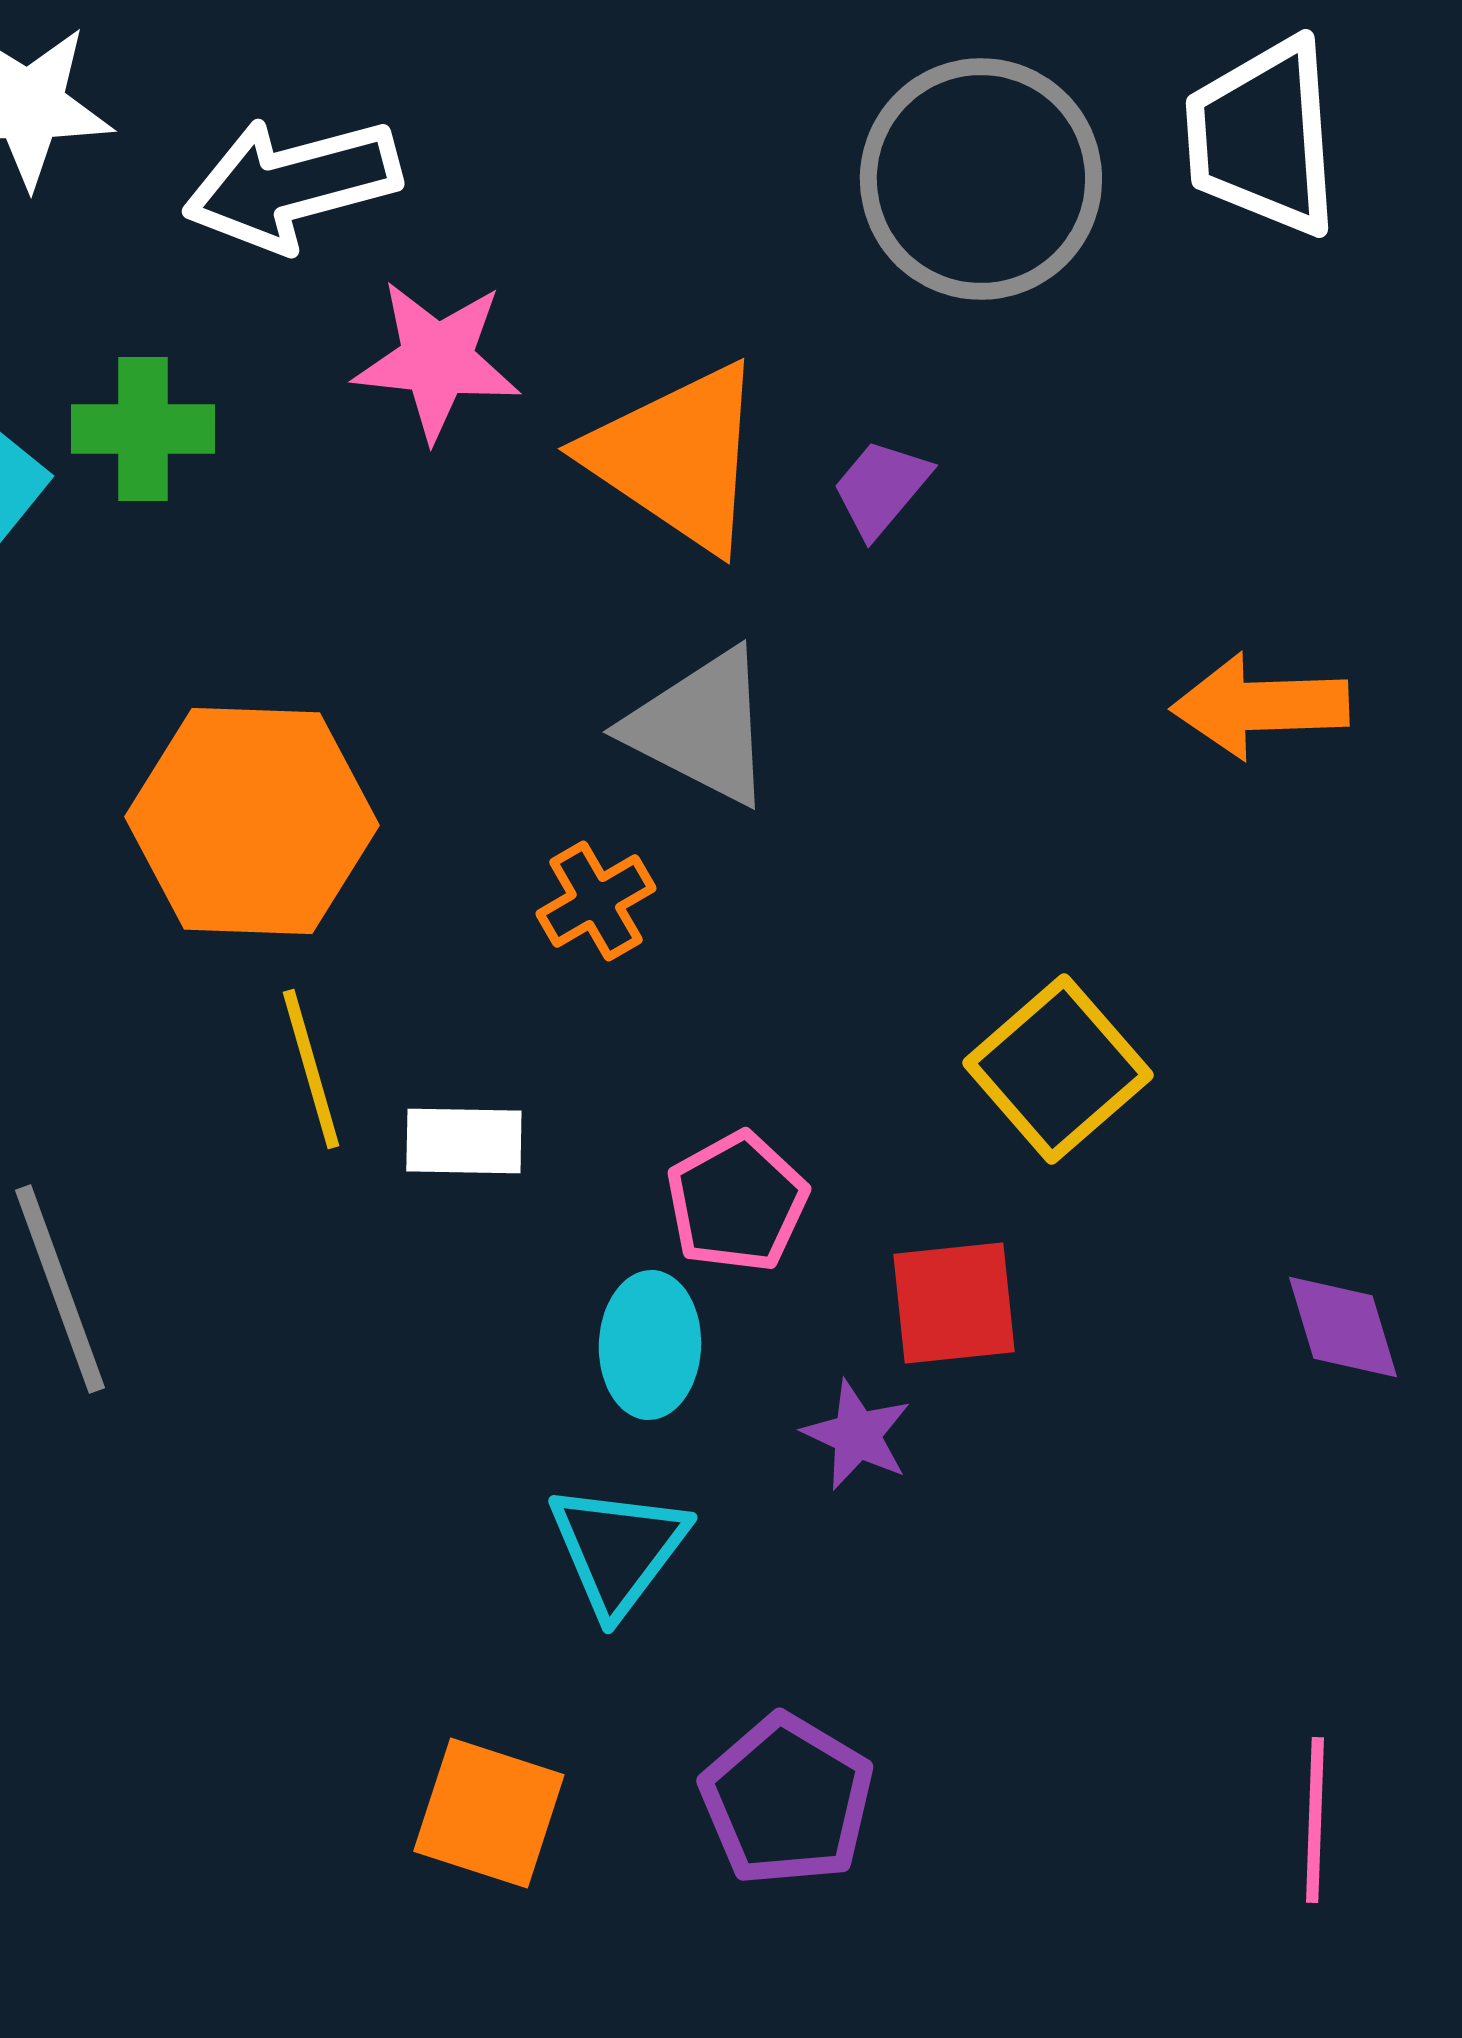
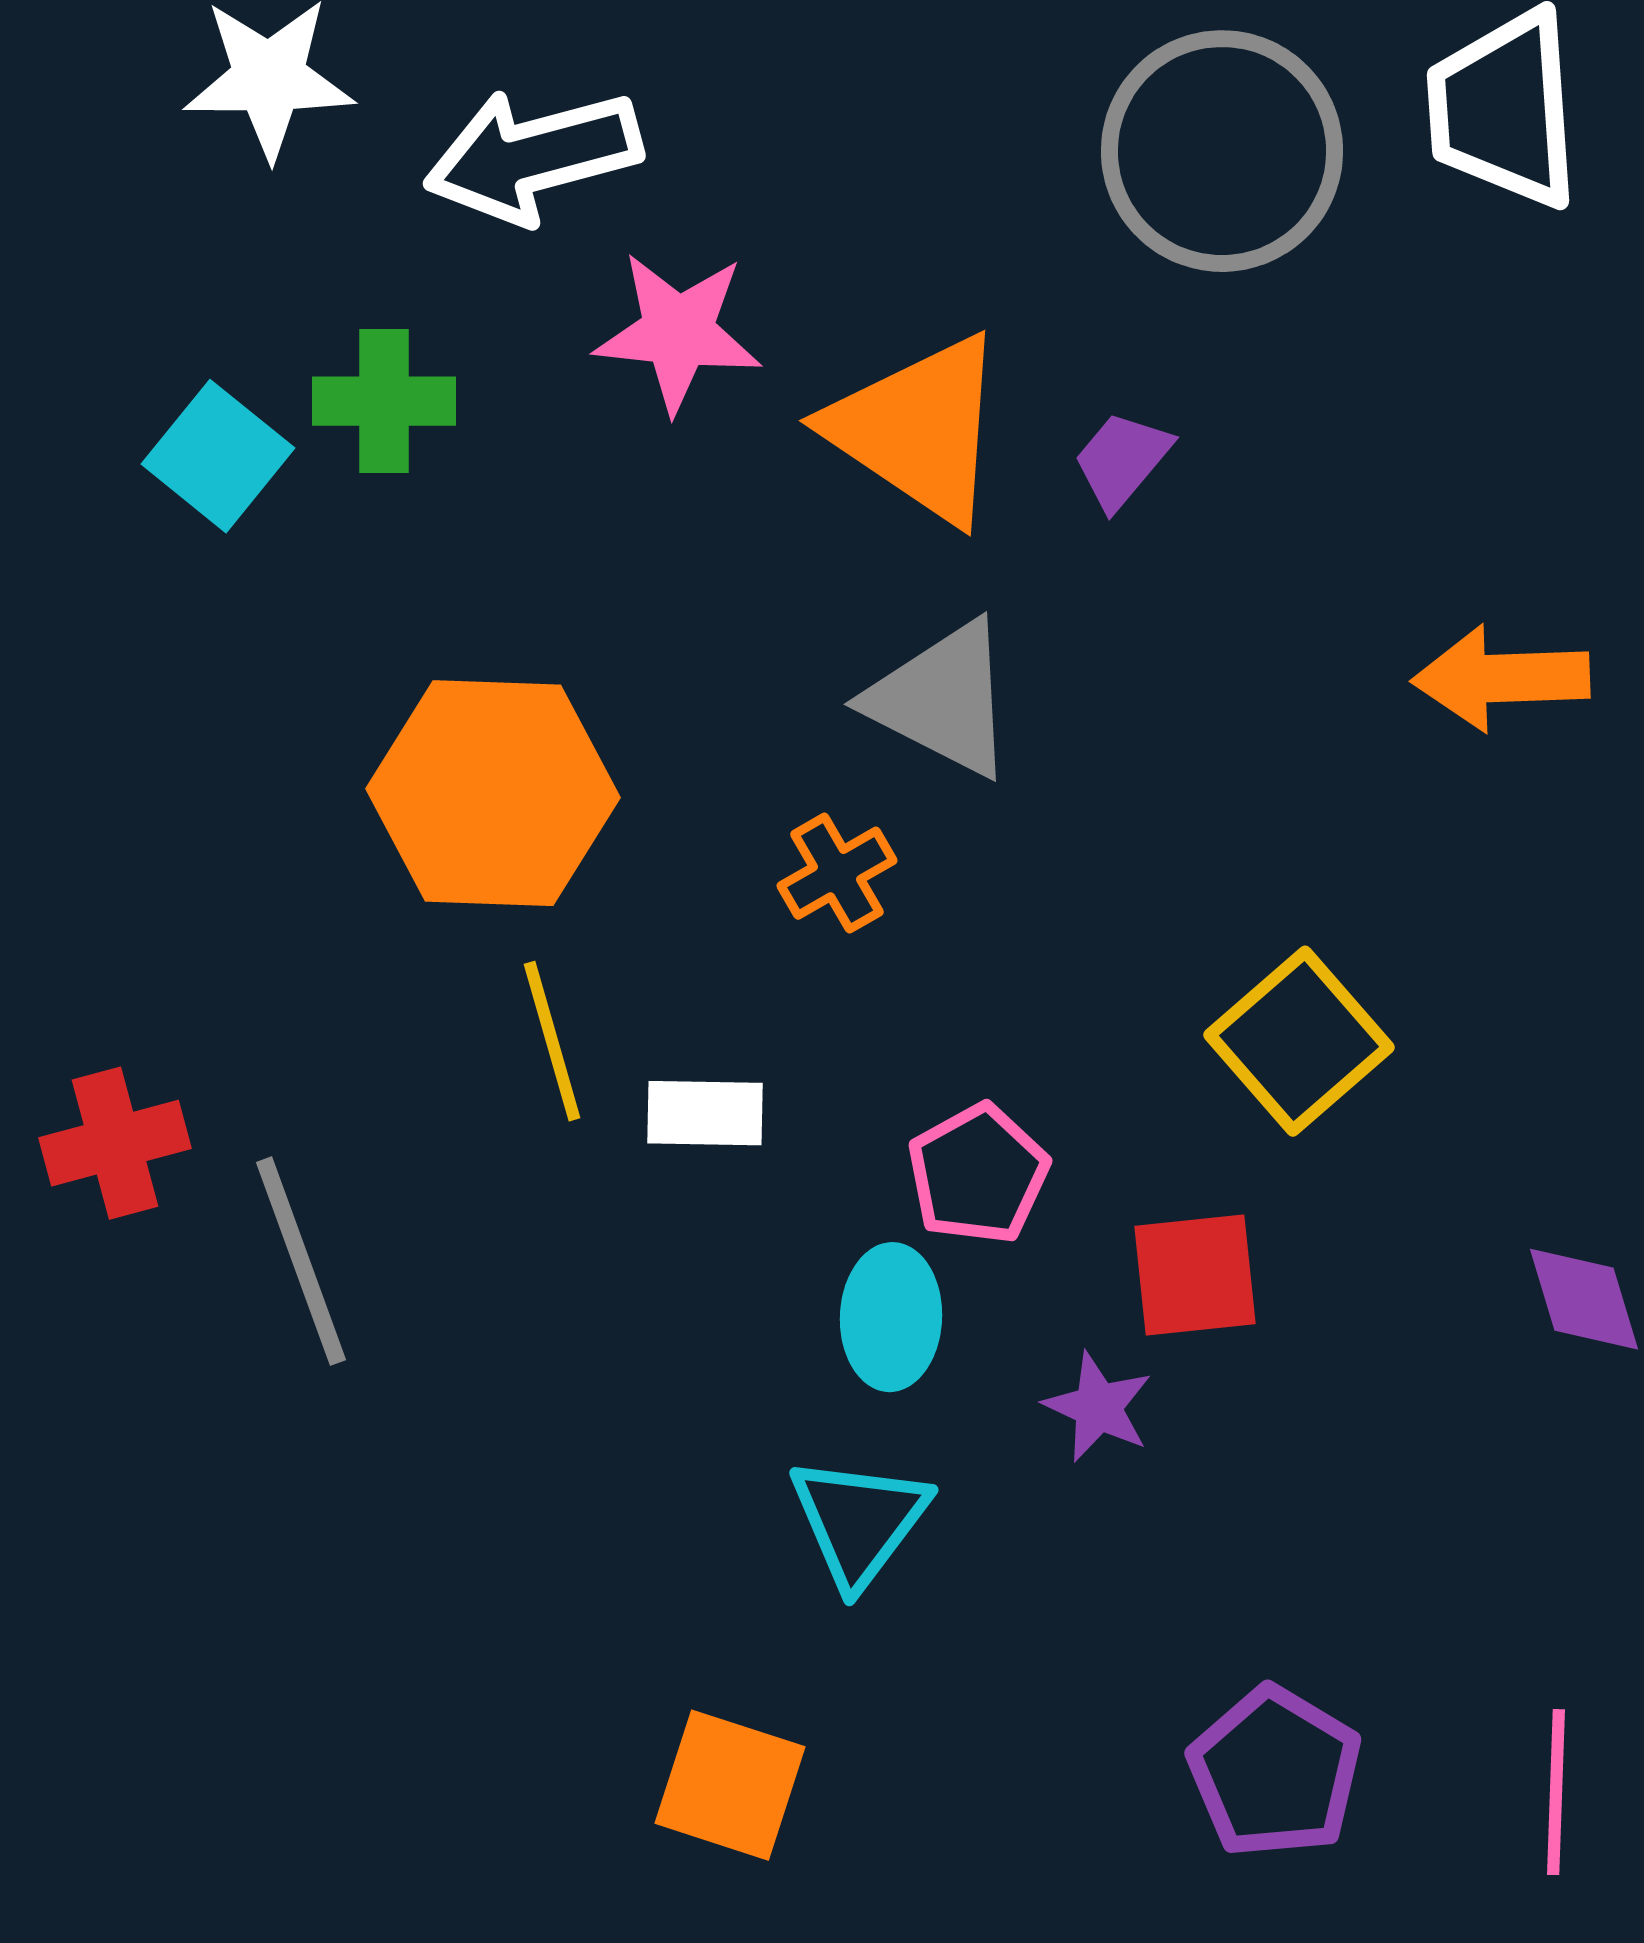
purple pentagon: (787, 1800) -> (1275, 1772), moved

